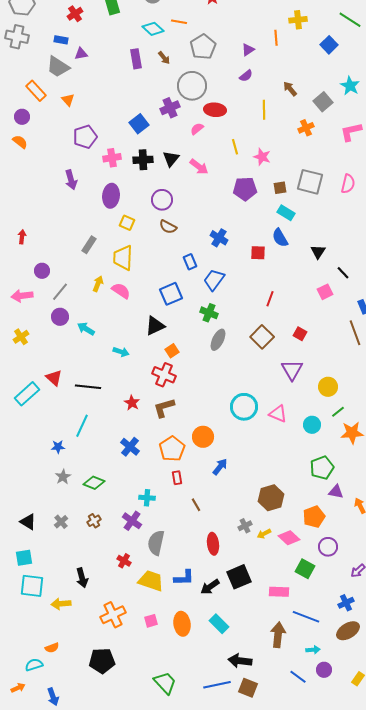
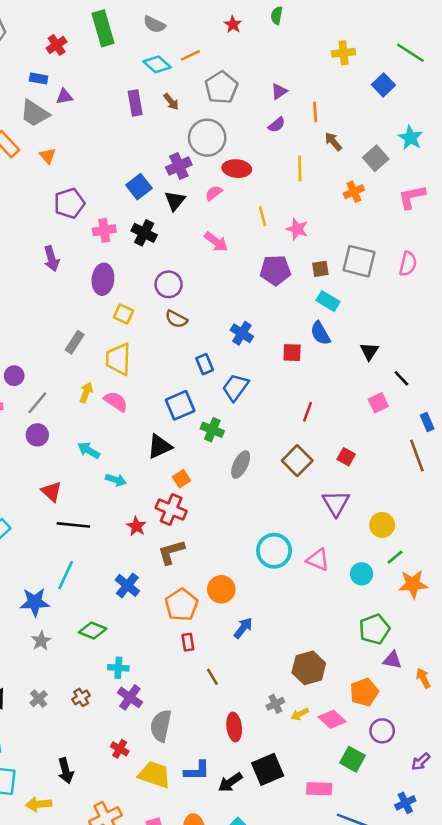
orange line: (179, 22) -> (190, 55), turned -35
orange line: (276, 38) -> (315, 112), moved
black triangle: (171, 159) -> (175, 201), moved
black cross: (143, 160) -> (144, 233), turned 30
green cross: (209, 313) -> (212, 430), moved
cyan arrow: (86, 329) -> (89, 450), moved
red triangle: (54, 378) -> (51, 492), moved
red star: (132, 403) -> (136, 526), moved
blue star: (58, 447) -> (35, 602), size x1.6
blue cross: (130, 447) -> (127, 585), moved
green diamond: (94, 483) -> (93, 630), moved
cyan cross: (147, 498) -> (118, 668), moved

